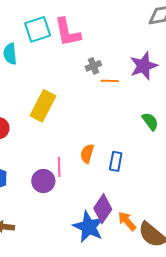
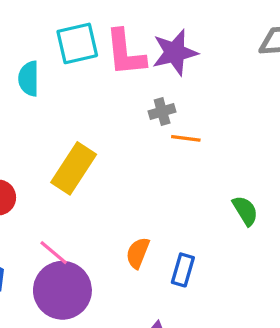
purple star: (144, 66) -> (175, 52), moved
pink line: (59, 167) -> (54, 253), moved, turned -54
purple circle: (43, 181) -> (62, 290), size x1.5

